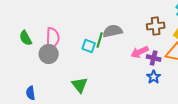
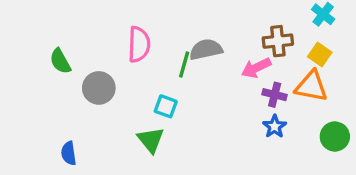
pink semicircle: (53, 38) -> (139, 44), moved
cyan square: (89, 46) -> (166, 106), moved
pink arrow: (140, 52) -> (256, 68), moved

